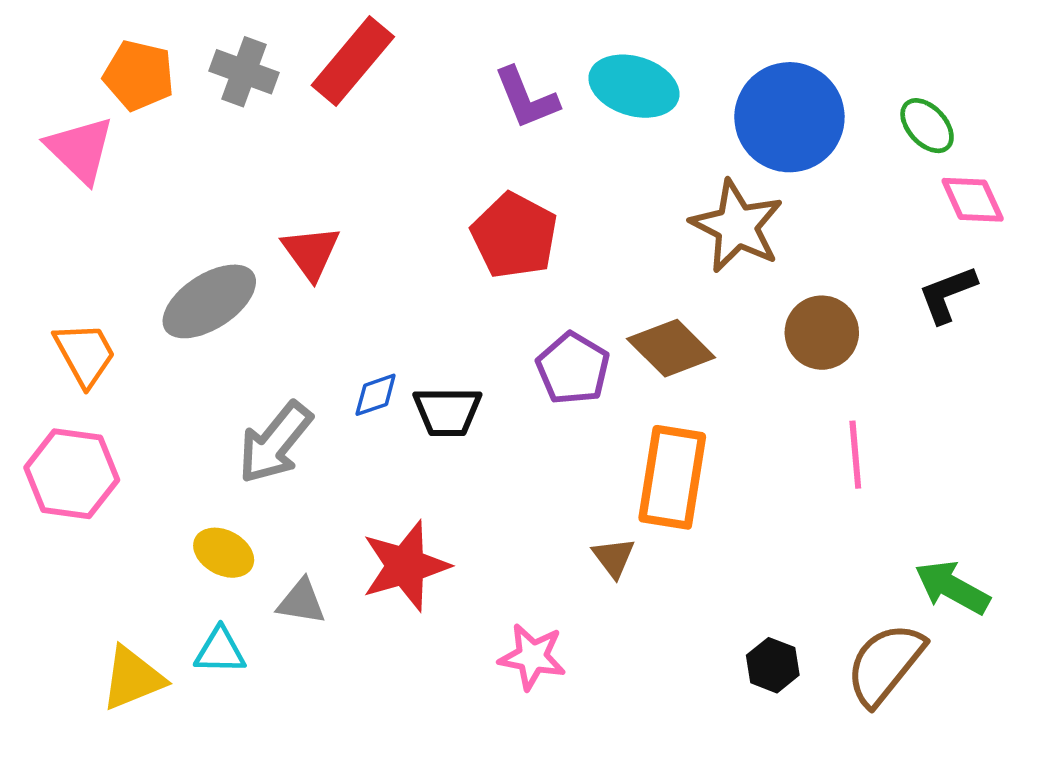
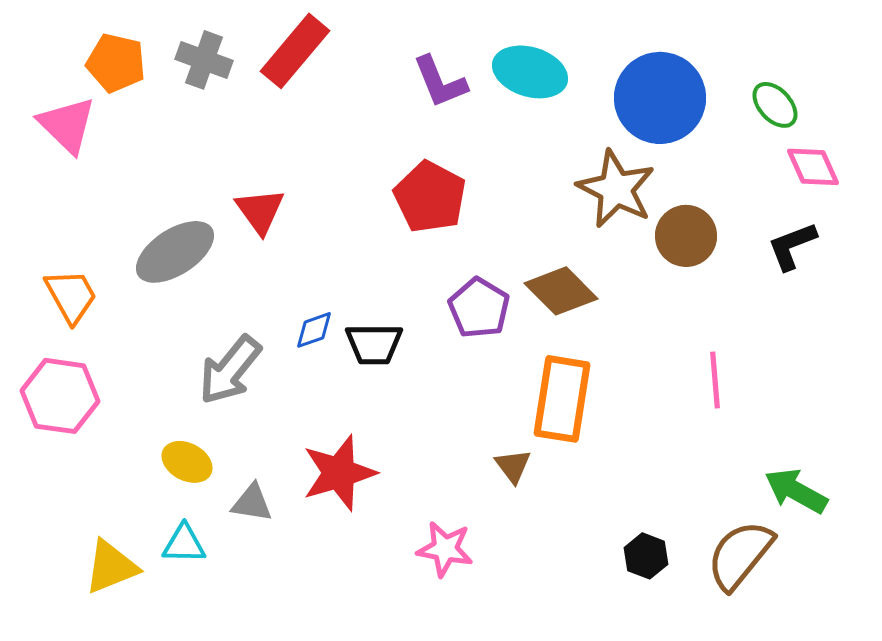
brown circle: (822, 333) -> (686, 236), moved

